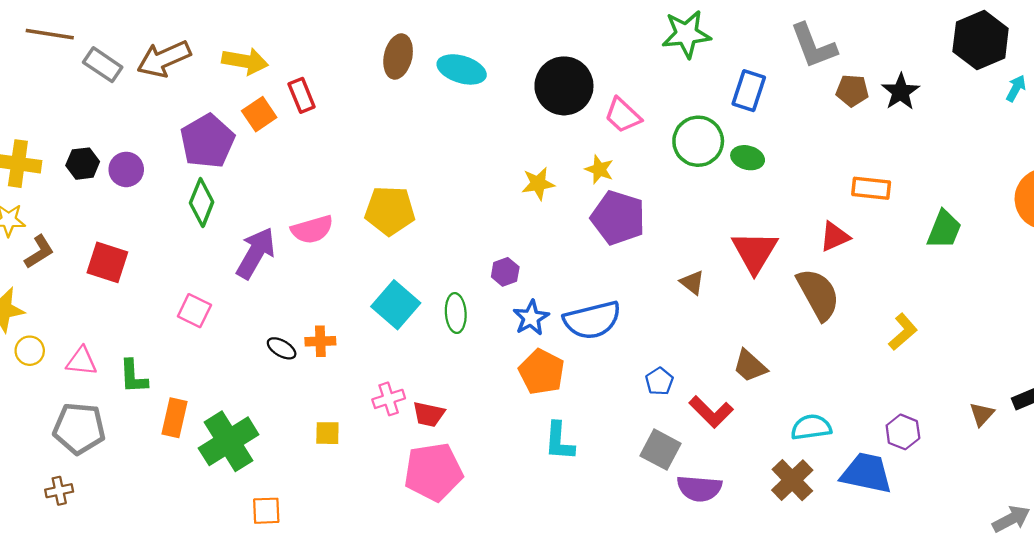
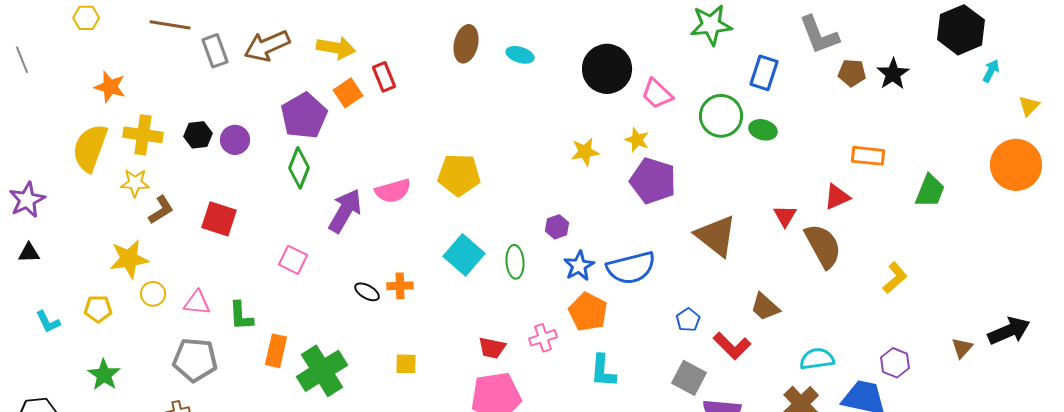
gray rectangle: (103, 65) -> (215, 51), turned 36
cyan ellipse: (462, 69) -> (520, 55), size x0.7
red triangle: (755, 252) -> (785, 216), moved, size x0.6
brown triangle: (692, 282) -> (716, 236), size x2.0
pink cross: (389, 399) -> (543, 338), moved

